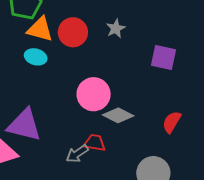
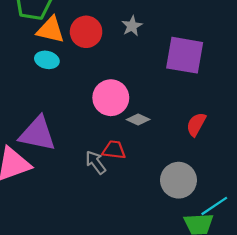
purple square: (164, 57) -> (185, 55), size x1.4
gray diamond: (118, 115) -> (138, 119), size x0.7
gray arrow: (77, 154) -> (96, 162), turned 90

